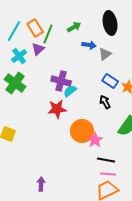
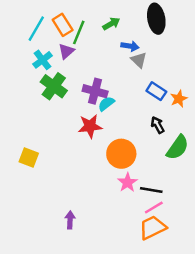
gray triangle: (105, 54) -> (139, 60), moved, turned -40
green cross: (15, 83) -> (54, 86), moved
black arrow: (105, 102) -> (158, 125), moved
pink star: (95, 140) -> (128, 182), moved
pink line: (108, 174) -> (154, 207), turned -35

